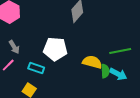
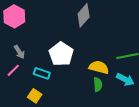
white pentagon: (55, 49) -> (61, 54), turned 30
green semicircle: (105, 71) -> (98, 85), moved

